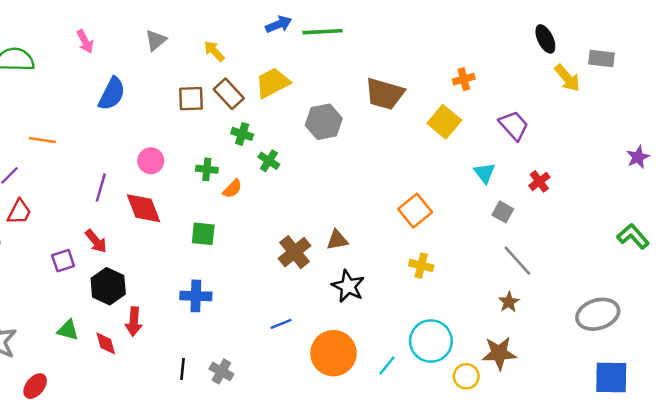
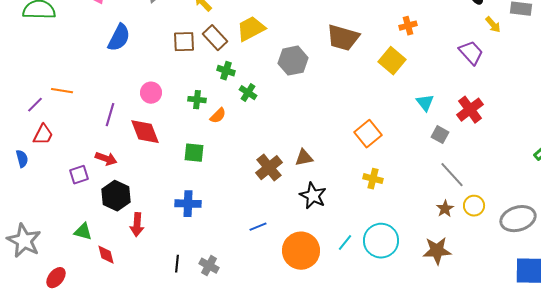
yellow arrow: (567, 78) -> (493, 25), size x0.7
purple trapezoid: (514, 125) -> (471, 53), moved
orange line: (42, 140) -> (62, 91), moved
red cross: (539, 181) -> (470, 110), size x1.5
red arrow: (96, 241) -> (106, 159), turned -30
red diamond: (106, 343) -> (106, 255), moved
cyan line: (387, 365) -> (345, 243), moved
yellow circle: (466, 376) -> (474, 206), moved

